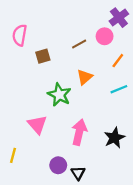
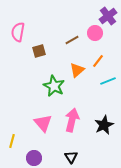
orange line: (118, 61) -> (98, 61), moved
pink triangle: (37, 124) -> (43, 123), moved
purple circle: (58, 165) -> (34, 158), moved

